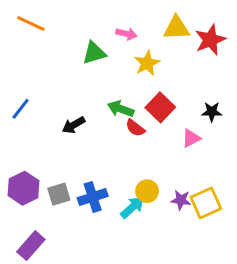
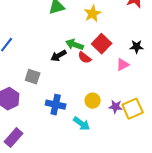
black arrow: (74, 125) -> (59, 56), moved
gray square: (59, 194) -> (33, 77), moved, turned 35
blue cross: (93, 197) -> (56, 105), turned 30
cyan arrow: (132, 207) -> (82, 124), moved, turned 78

